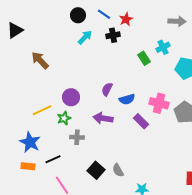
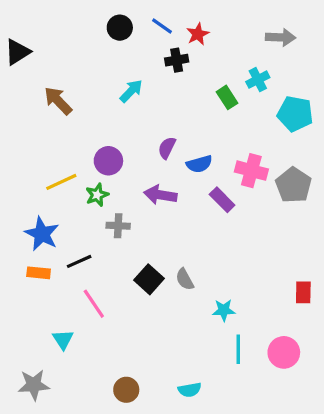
cyan arrow: (85, 37) -> (131, 91), moved

